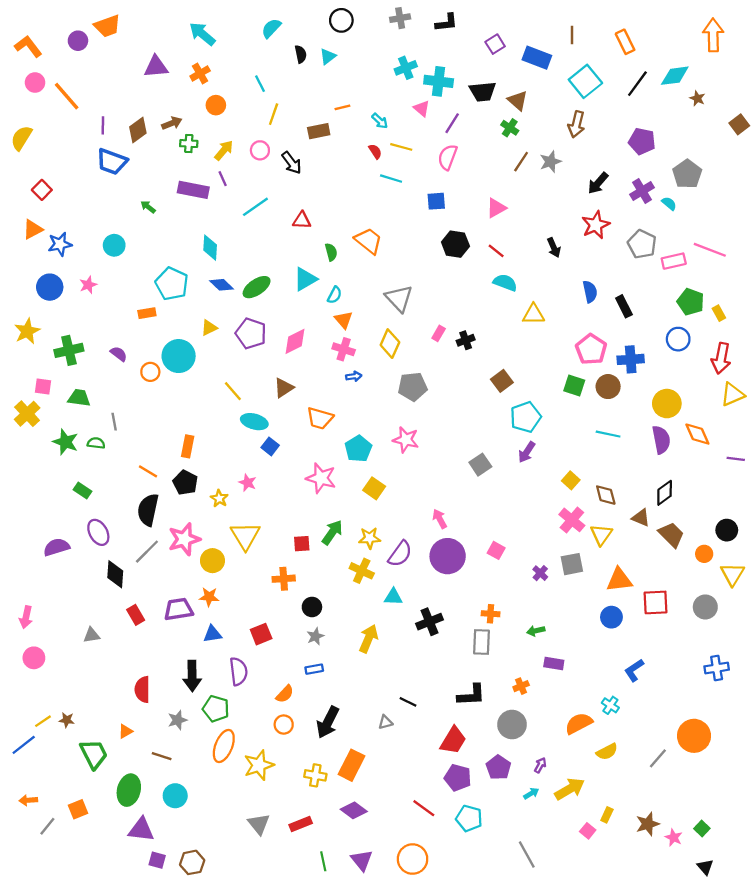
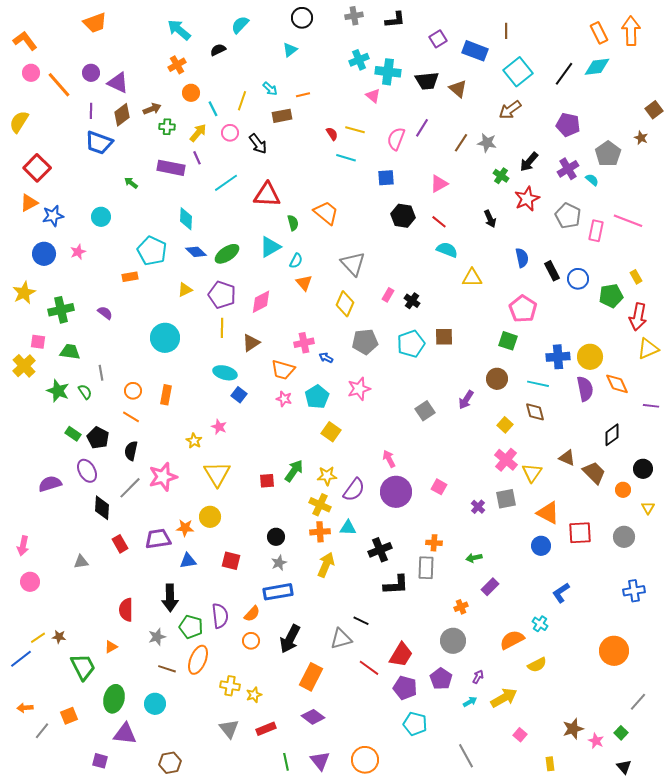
purple circle: (78, 41) -> (91, 73), moved
orange rectangle: (625, 42) -> (599, 33), moved
black semicircle: (301, 54) -> (218, 50), moved, turned -105
purple triangle: (156, 67) -> (118, 83), moved, turned 30
cyan line: (260, 84) -> (213, 109), moved
brown star: (697, 98) -> (641, 138), moved
cyan arrow: (380, 121) -> (270, 89), moved
purple line: (452, 123) -> (422, 128), moved
brown arrow: (576, 124) -> (510, 110), turned 40
green cross: (510, 128) -> (501, 176), moved
gray star: (550, 162) -> (487, 143), turned 30
red square: (42, 190) -> (37, 168), size x1.5
red triangle: (302, 220) -> (267, 195), size x1.6
pink rectangle: (674, 261) -> (596, 231), turned -65
green pentagon: (691, 302) -> (611, 296), moved, turned -30
blue circle: (678, 339) -> (578, 279), moved
black cross: (466, 340) -> (412, 301), turned -35
pink cross: (344, 349) -> (304, 343), moved, turned -30
cyan circle: (179, 356) -> (165, 338), moved
blue cross: (631, 359) -> (558, 357), moved
orange circle: (150, 372) -> (133, 391), moved
blue arrow: (354, 376) -> (326, 358), moved, turned -144
brown square: (502, 381) -> (444, 337), turned 36
brown circle: (608, 387) -> (497, 379), moved
yellow line: (233, 391) -> (222, 328), moved, turned 42
cyan pentagon: (526, 417) -> (411, 344), moved
pink star: (406, 440) -> (359, 389), turned -30
green semicircle: (96, 443) -> (85, 392), turned 49
pink star: (321, 478) -> (284, 399), moved, size x0.6
black pentagon: (185, 483) -> (98, 438), moved
black diamond: (665, 493) -> (612, 435), moved
brown diamond: (606, 495) -> (535, 412), moved
black semicircle: (148, 510) -> (131, 451), size x0.7
yellow circle: (212, 561) -> (210, 517), moved
yellow triangle: (732, 574) -> (648, 508), size x0.6
orange cross: (284, 579) -> (320, 532), moved
orange triangle: (619, 580) -> (548, 513), turned 35
red square: (261, 634) -> (231, 561), turned 36
purple rectangle: (554, 663) -> (490, 587), turned -54
blue rectangle: (314, 669) -> (278, 592), size x1.8
purple semicircle: (238, 671) -> (220, 616), moved
black L-shape: (471, 695) -> (396, 585), moved
gray triangle: (385, 722) -> (341, 639), size x1.6
brown line: (162, 756) -> (167, 669), moved
gray line: (658, 758) -> (638, 702), moved
yellow star: (259, 765) -> (254, 695), moved, size x0.6
yellow cross: (315, 775) -> (230, 686), moved
red line: (424, 808) -> (369, 668), moved
yellow rectangle: (607, 815) -> (550, 764), moved, turned -32
purple square: (157, 860) -> (100, 761), moved

